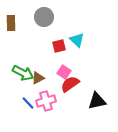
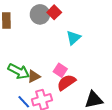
cyan triangle: (77, 40) -> (73, 38), turned 35
red square: (59, 46) -> (54, 12), moved, turned -32

